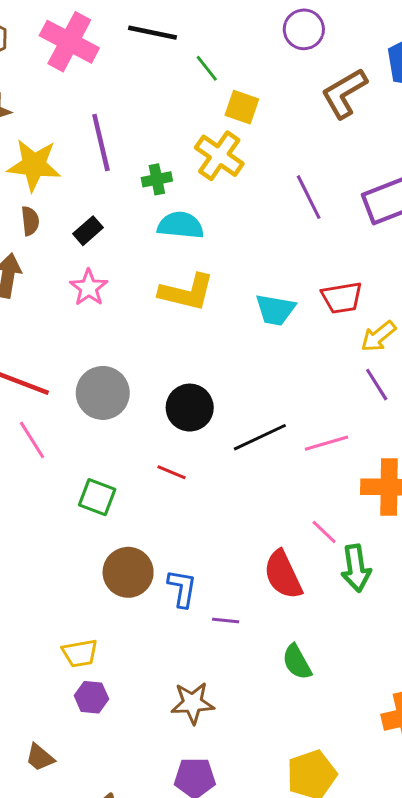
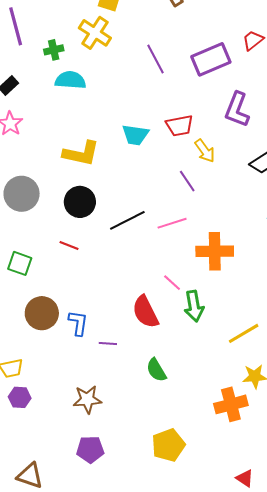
yellow L-shape: (187, 292) -> (81, 153), moved
yellow arrow: (378, 336) -> (205, 151), turned -85
purple line: (377, 385) -> (187, 181), moved

